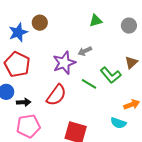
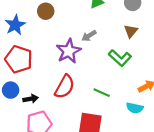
brown circle: (40, 23) -> (46, 11), moved
brown triangle: (131, 62) -> (131, 31), moved
green line: (89, 84) -> (102, 93), moved

